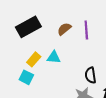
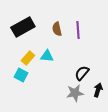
brown semicircle: (64, 29) -> (57, 29), turned -64
black semicircle: (91, 75) -> (82, 73), turned 49

